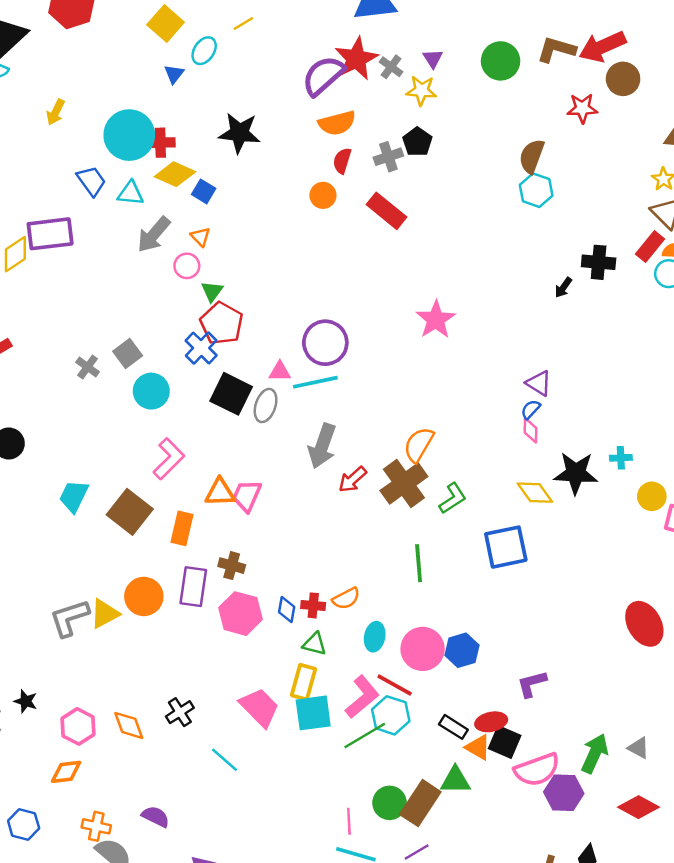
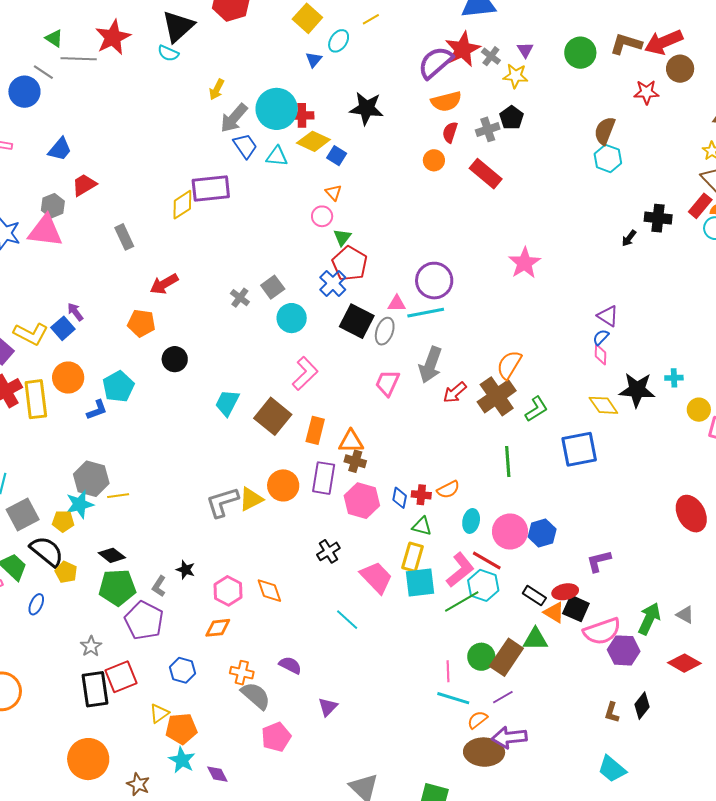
gray arrow: (154, 235) -> (234, 118), moved
orange triangle: (220, 492) -> (351, 441), moved
pink trapezoid: (247, 496) -> (387, 383), moved
black cross: (180, 712) -> (328, 551), moved

